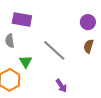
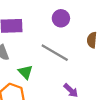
purple circle: (88, 22) -> (61, 18), moved

